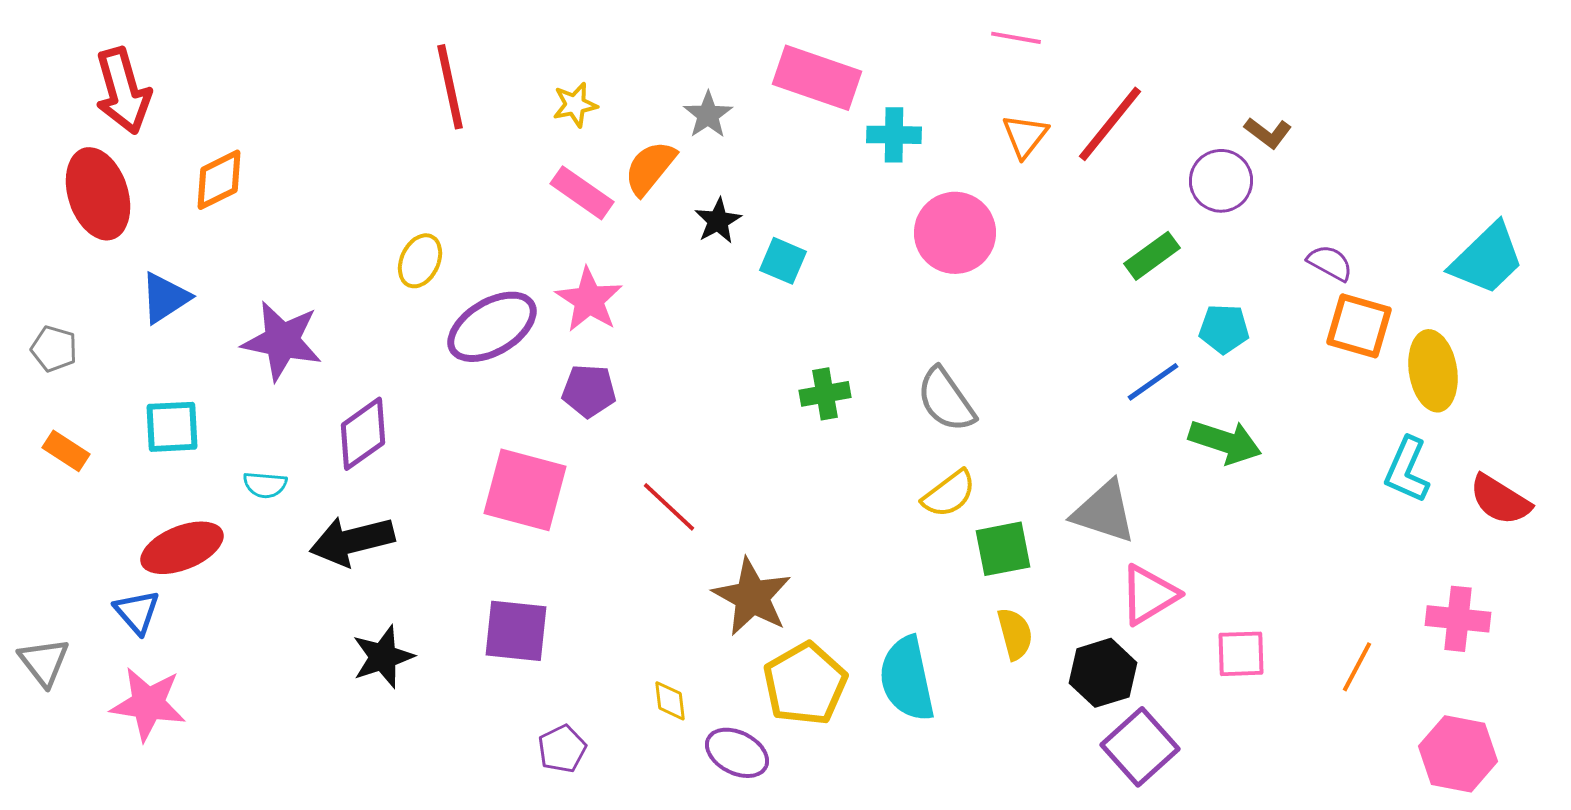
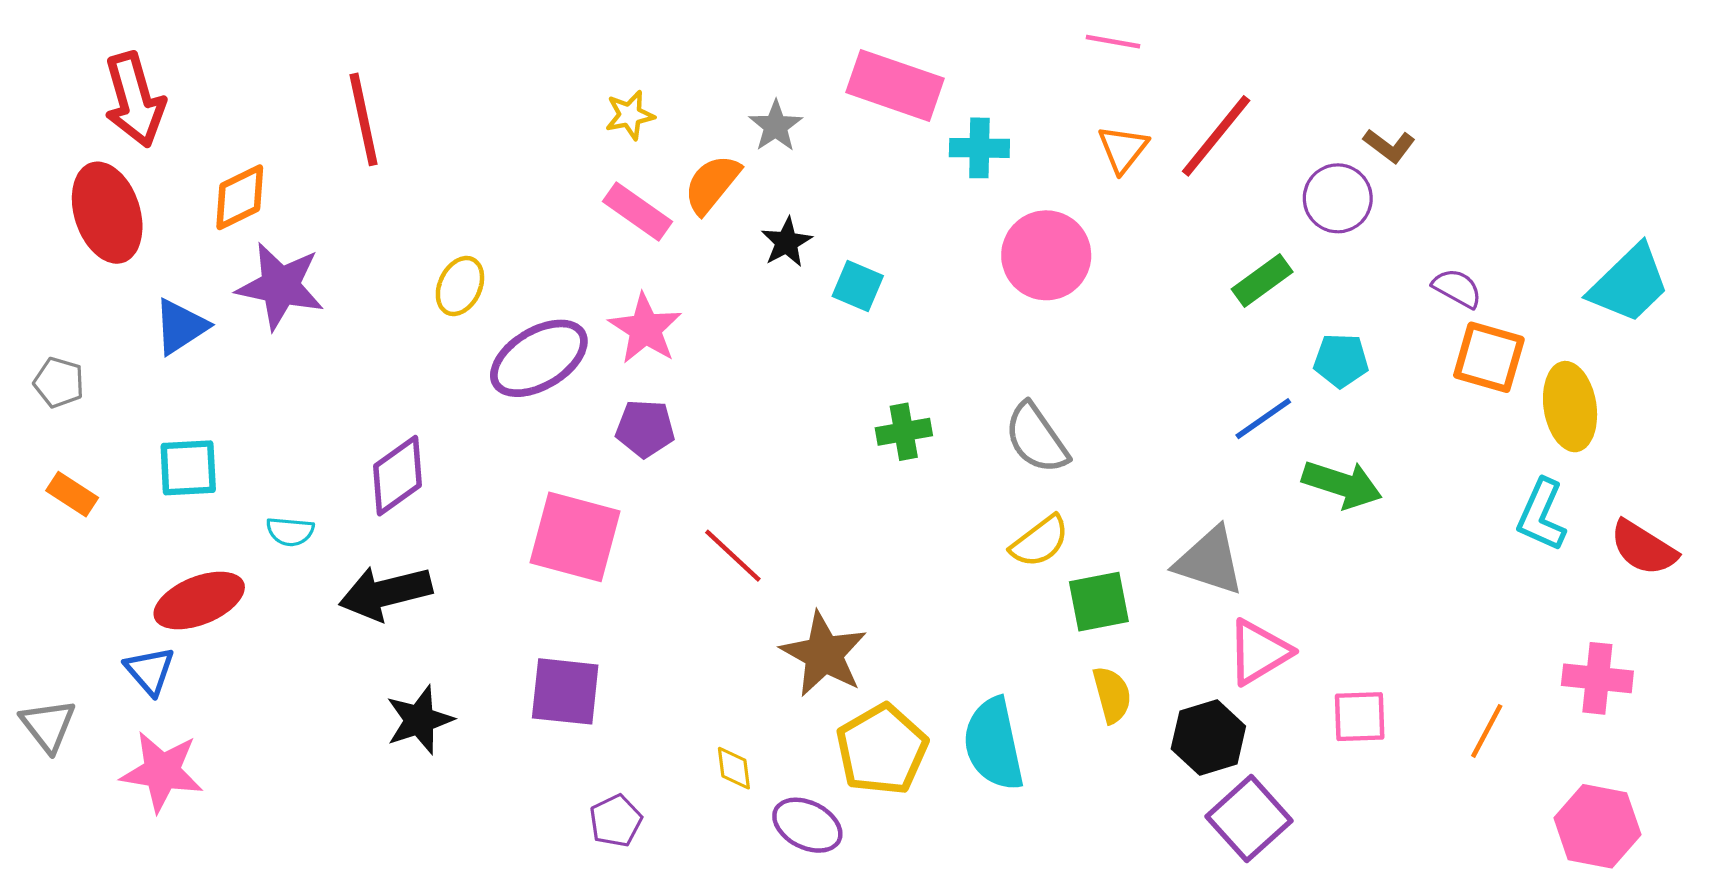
red line: (450, 87) -> (364, 119), moved
purple star: (282, 341) -> (280, 286), moved

